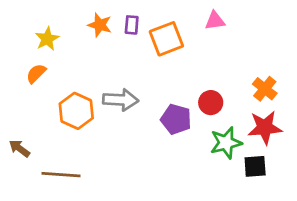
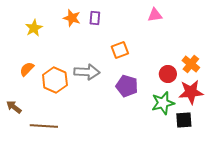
orange square: (166, 39) -> (120, 50), moved, size x0.7
orange semicircle: (36, 73) -> (27, 69), moved
red circle: (211, 103) -> (168, 74), moved

